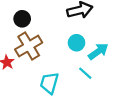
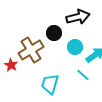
black circle: (22, 19) -> (54, 33), moved

